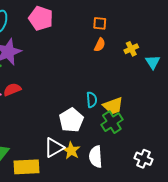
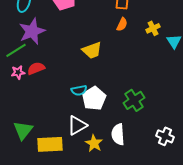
cyan semicircle: (92, 100) -> (79, 90), moved, turned 84
yellow trapezoid: (113, 106) -> (92, 50), moved
yellow star: (71, 151) -> (94, 143), moved

